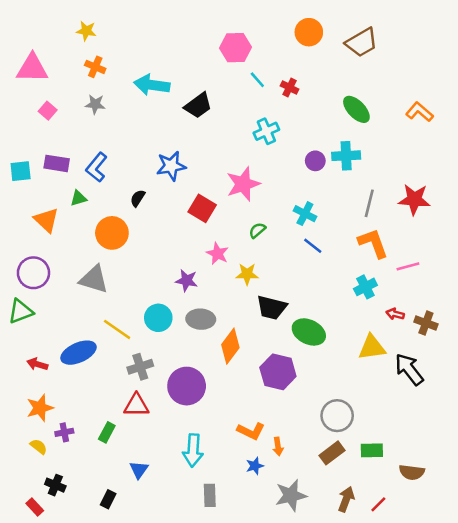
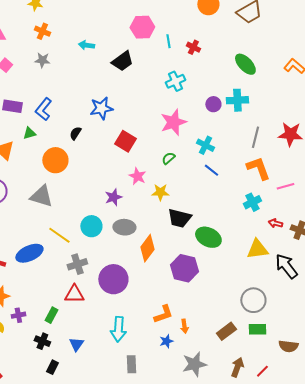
pink hexagon: (235, 48) -> (142, 27), moved
cyan line: (257, 80) -> (168, 41), turned 32
cyan arrow: (152, 85) -> (86, 45), size x0.6
pink star: (243, 184) -> (173, 122), moved
purple star: (187, 281) -> (113, 197), turned -30
gray circle: (337, 416) -> (253, 300), moved
orange L-shape: (251, 431) -> (163, 314), turned -45
black cross: (55, 485) -> (42, 341), moved

